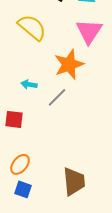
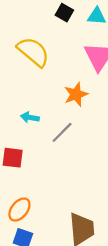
orange star: (69, 64) -> (76, 94), size x0.7

